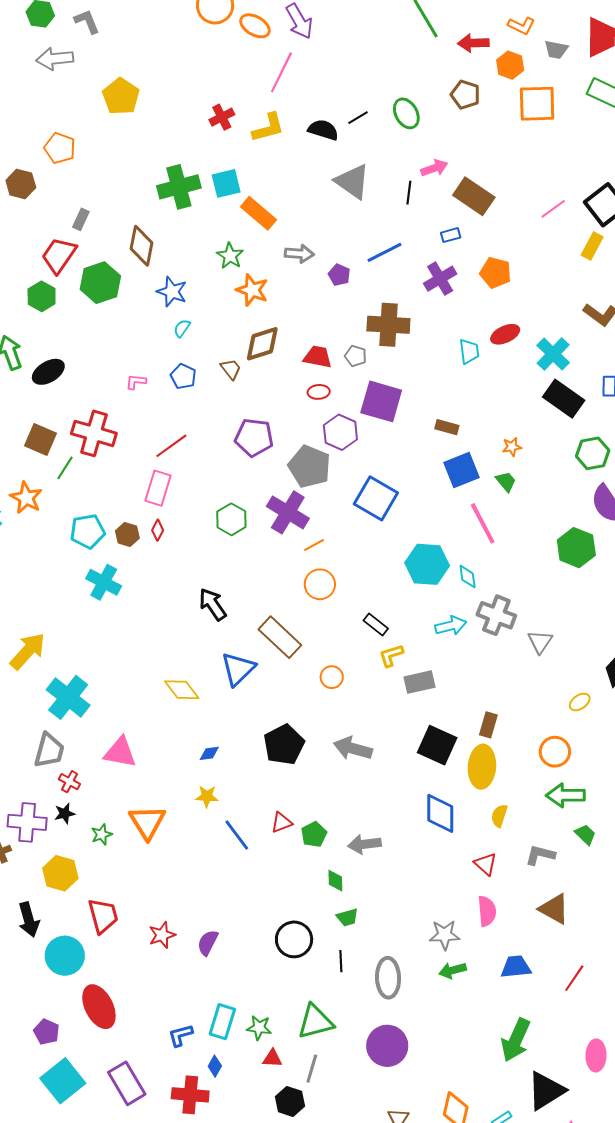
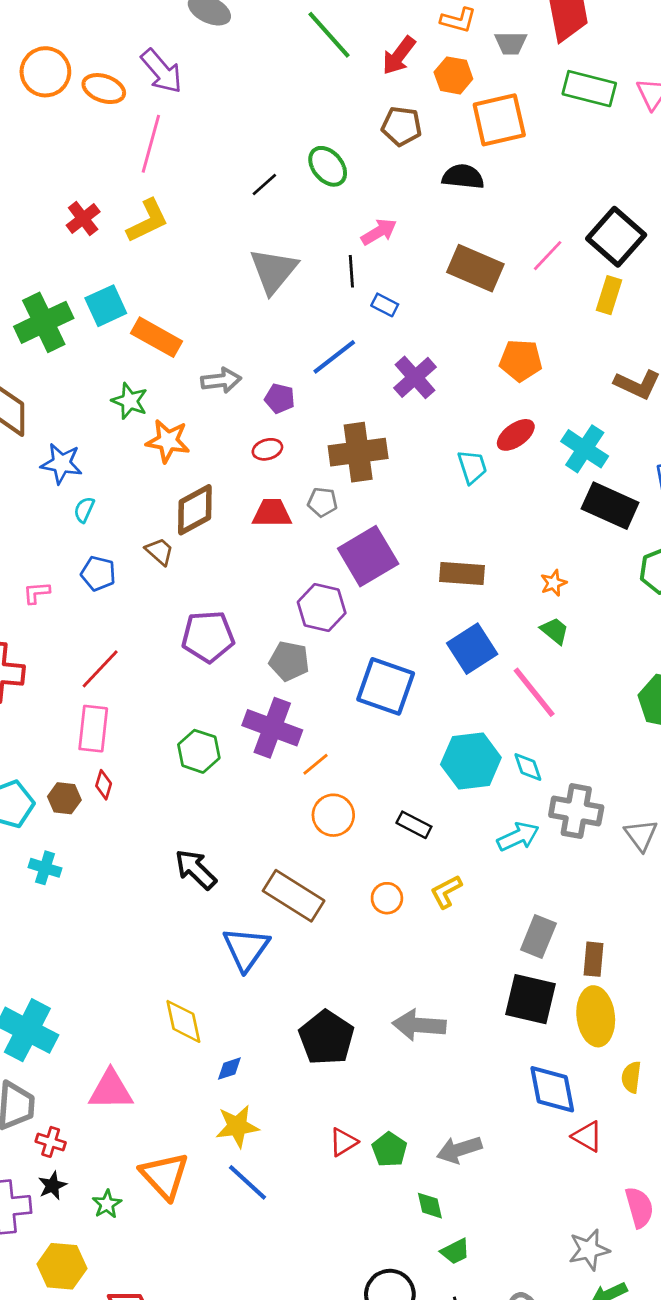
red arrow: (473, 43) -> (399, 55), turned -40
black semicircle: (323, 130) -> (463, 177), moved
gray triangle: (352, 182) -> (273, 271), turned 45
brown rectangle: (474, 196) -> (475, 268), moved
blue rectangle: (451, 235) -> (385, 305), moved, turned 54
orange pentagon: (496, 273) -> (521, 360), moved
red ellipse: (319, 392) -> (267, 449), moved
purple square: (381, 401) -> (368, 556), turned -36
brown rectangle: (447, 427) -> (462, 573), size x1.4
gray pentagon: (309, 467) -> (289, 661), size x0.7
blue square: (461, 470) -> (472, 649), moved
cyan cross: (104, 582) -> (45, 868), size x0.7
black rectangle: (376, 624) -> (414, 825), moved
orange circle: (332, 677) -> (387, 898), moved
gray rectangle: (420, 682) -> (538, 937), moved, turned -44
yellow diamond: (182, 690) -> (183, 1021), moved, turned 36
yellow star: (207, 796) -> (237, 1126), size x1.4
blue line: (237, 835) -> (248, 1182), moved
red triangle: (486, 864) -> (587, 1136), moved

